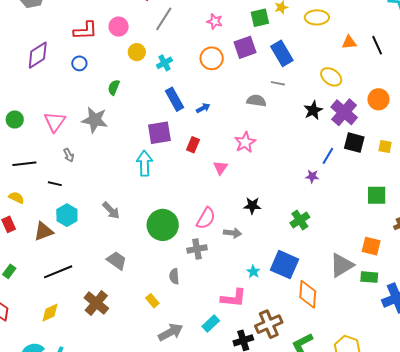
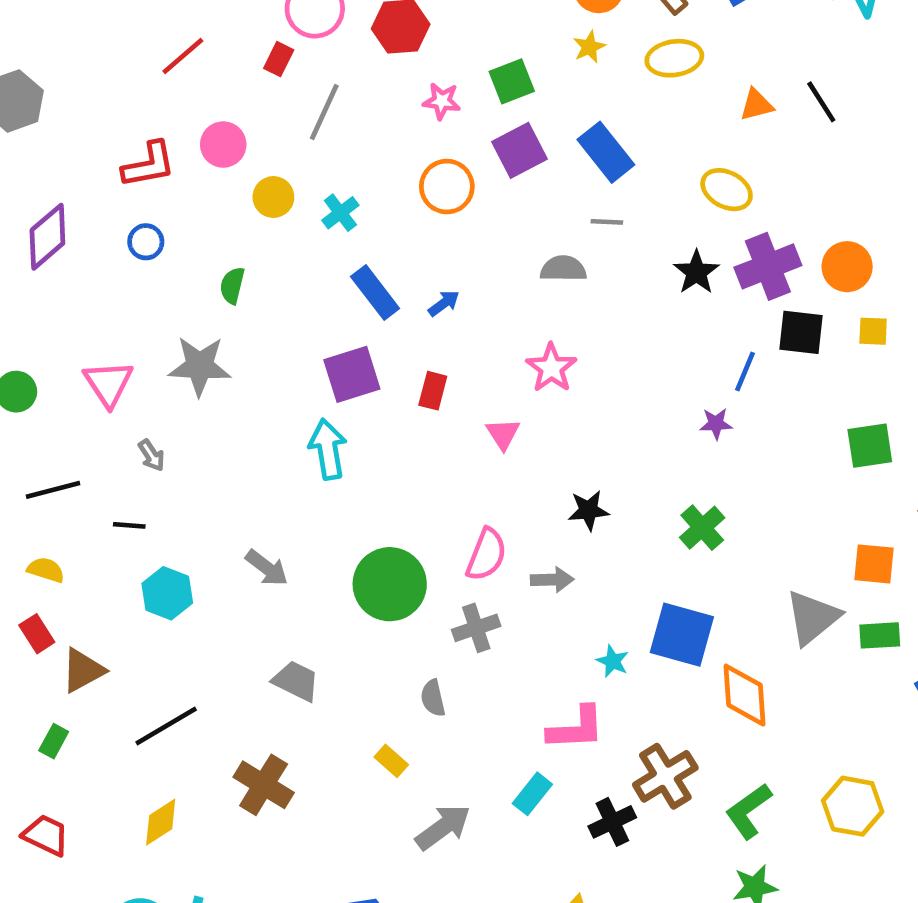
green square: (260, 18) -> (512, 81), moved
orange circle: (378, 99) -> (847, 267), moved
purple cross: (344, 112) -> (768, 266), turned 36
brown triangle: (43, 231) -> (83, 670), moved

